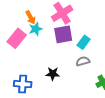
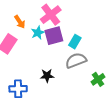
cyan star: (36, 29) -> (38, 33), moved
gray semicircle: (83, 61) -> (76, 60), size x1.5

